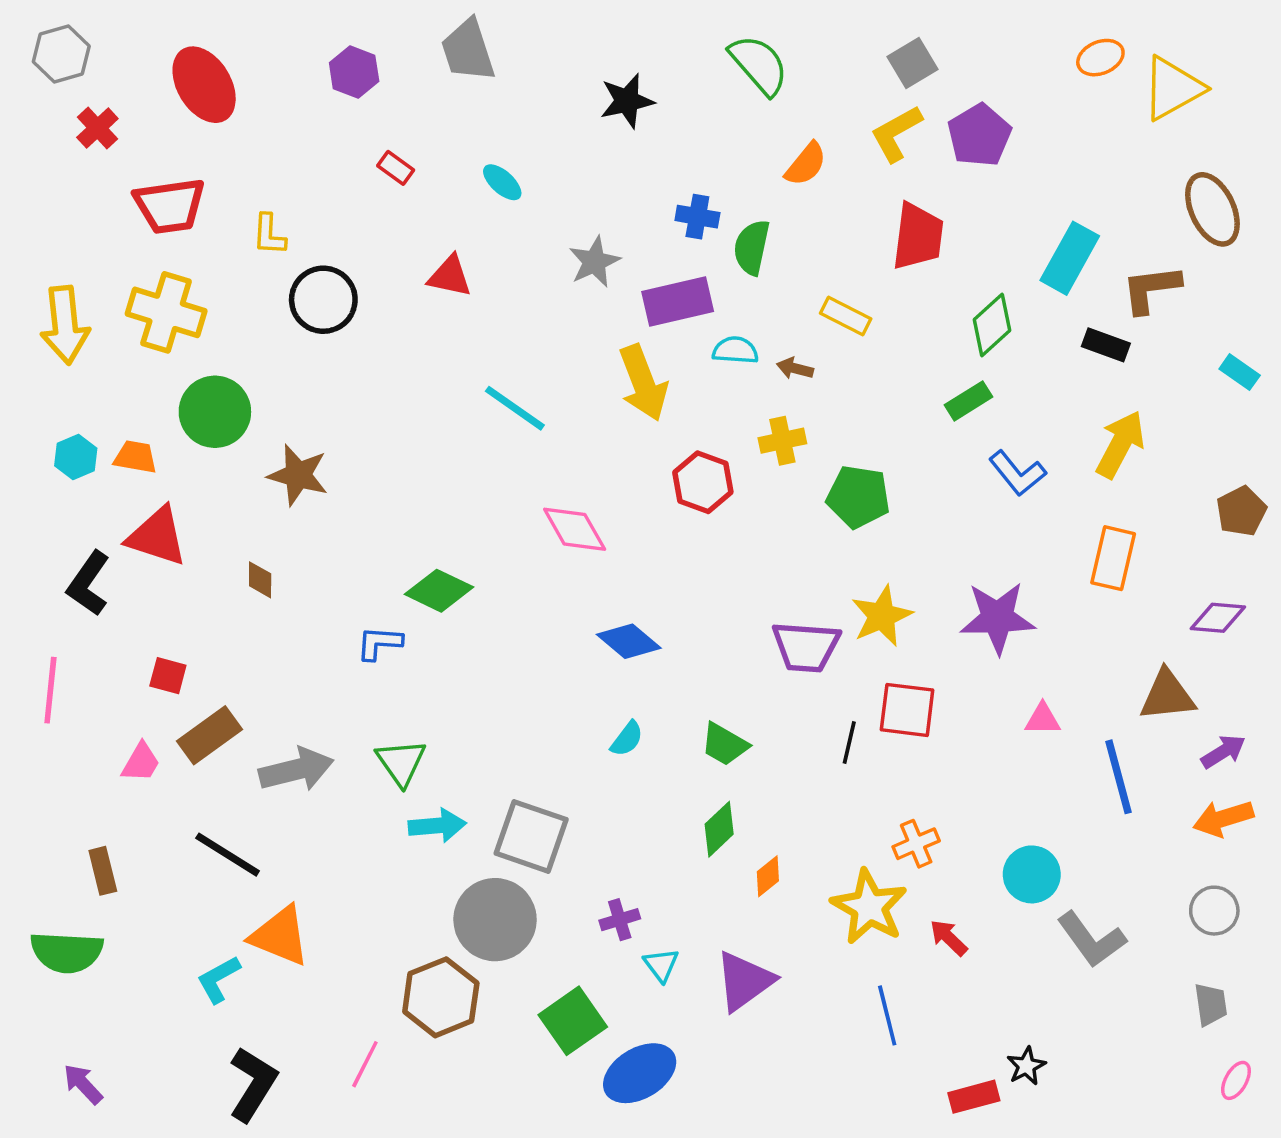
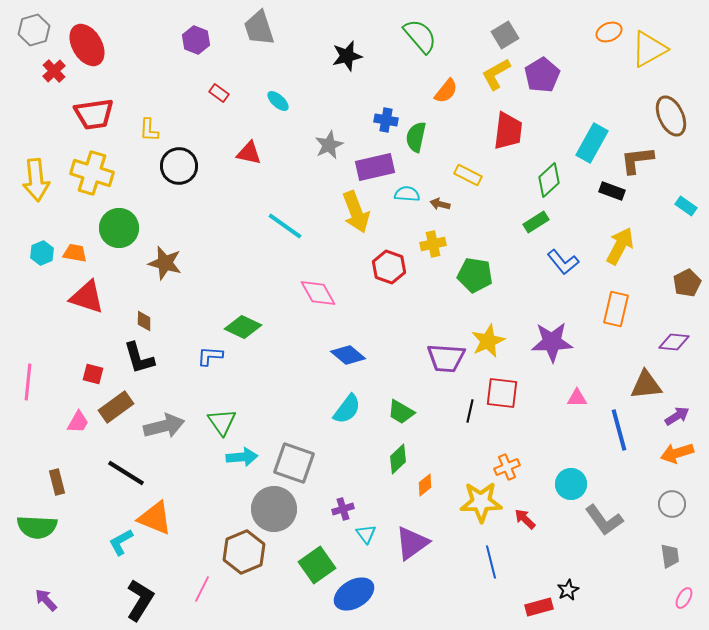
red ellipse: (204, 85) -> (87, 45), moved
black L-shape: (88, 583) -> (139, 358), moved, turned -51
cyan semicircle: (627, 739) -> (347, 409), size x1.5
yellow star: (869, 907) -> (481, 502), turned -30

